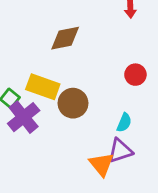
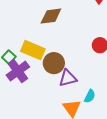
cyan semicircle: (124, 123) -> (90, 96), moved
purple triangle: (120, 151) -> (68, 78), moved

